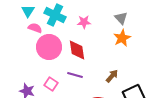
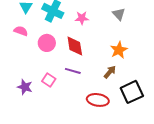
pink semicircle: (35, 28) -> (21, 31), moved
orange star: (122, 38) -> (119, 50), moved
pink circle: (49, 47) -> (47, 43), size x0.7

